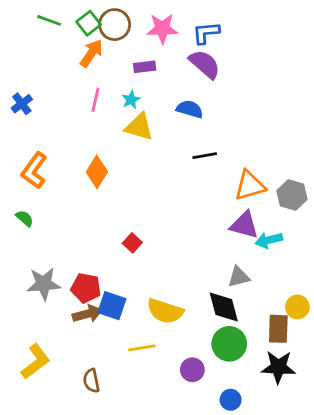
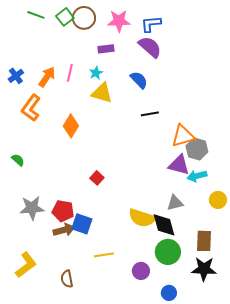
orange arrow: (91, 53) -> (47, 77), moved
blue semicircle: (190, 109) -> (139, 80), turned 30
orange L-shape: (34, 171) -> (31, 108), moved
gray hexagon: (292, 195) -> (197, 149), moved
yellow circle: (297, 307) -> (218, 200), moved
yellow semicircle: (165, 311) -> (142, 218), moved

